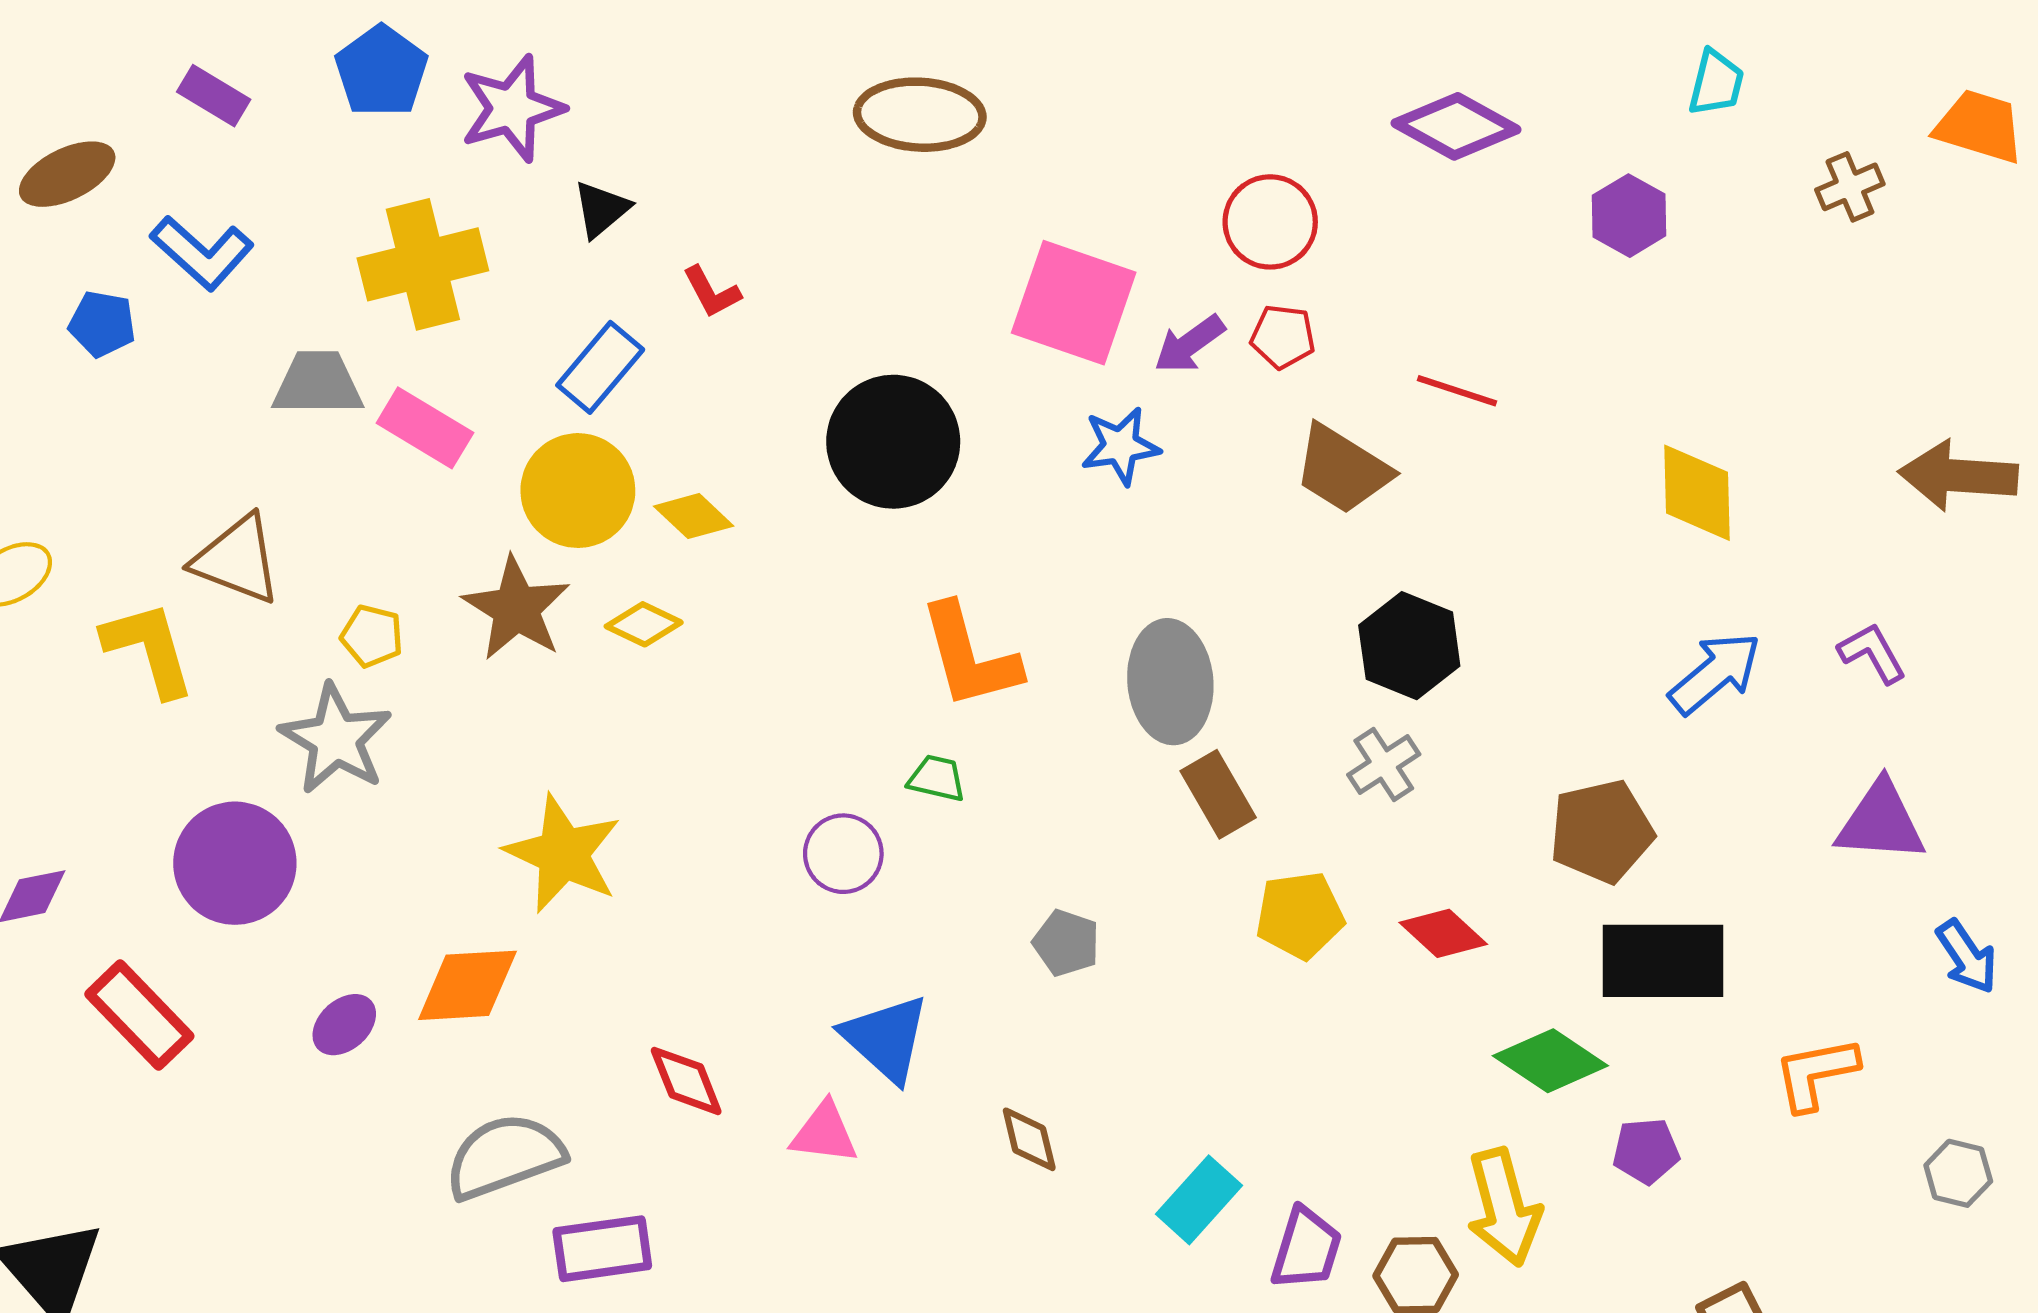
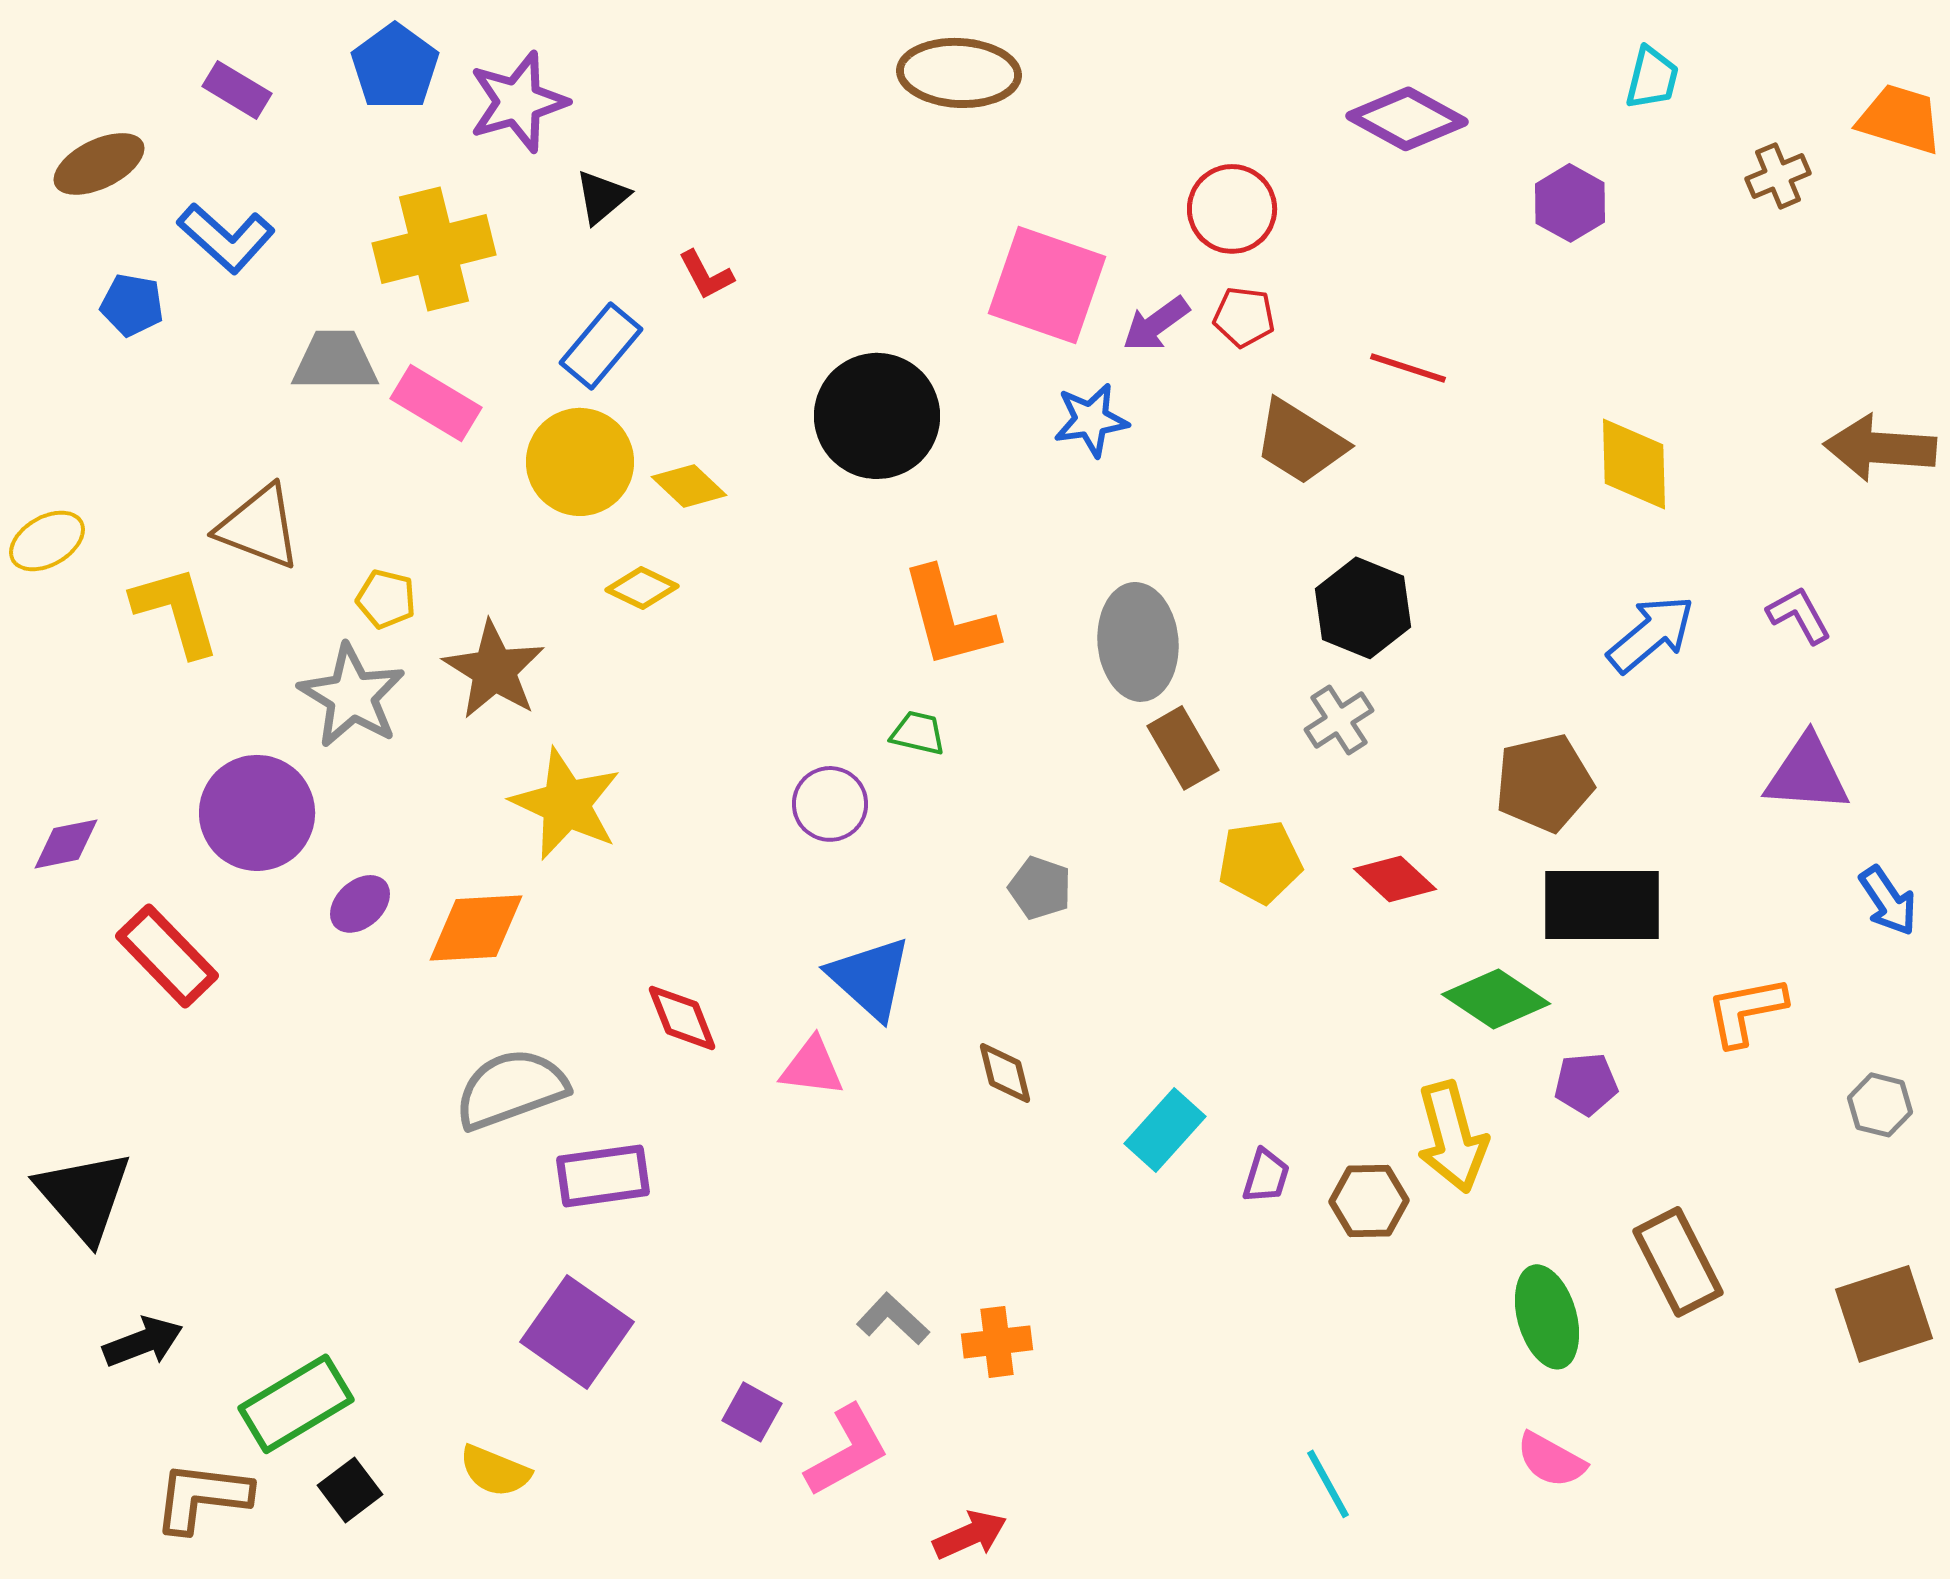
brown ellipse: (920, 115) -> (959, 73), moved
brown star: (516, 608) -> (494, 670), moved
purple ellipse: (344, 1025) -> (360, 904), moved
purple trapezoid: (1306, 1249) -> (1266, 1176), size x0.7

